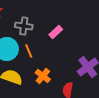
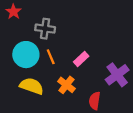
pink rectangle: (56, 32) -> (81, 59), moved

